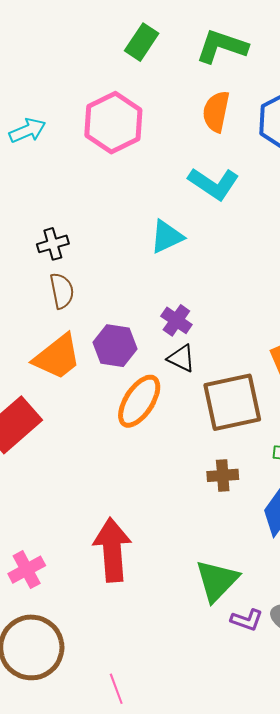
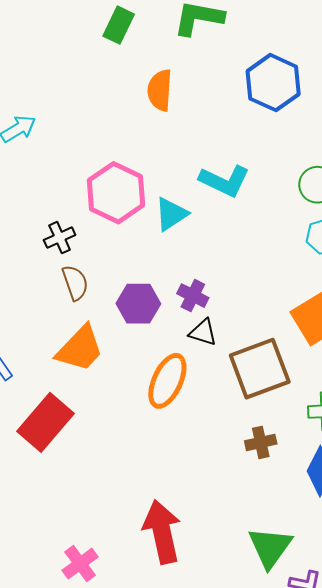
orange semicircle: (216, 112) -> (160, 90), moved
pink hexagon: (113, 123) -> (116, 193), moved
cyan L-shape: (214, 184) -> (225, 181), moved
purple hexagon: (115, 346) -> (138, 304), moved

